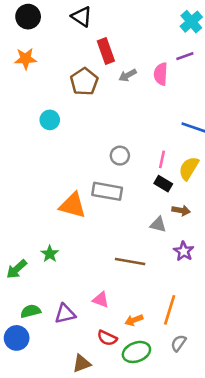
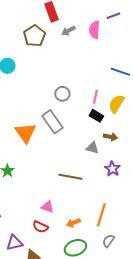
gray rectangle: (107, 191) -> (52, 122), turned 45
orange triangle: (73, 205) -> (25, 133), turned 40
purple triangle: (65, 314) -> (14, 243), moved
red semicircle: (107, 338) -> (40, 227), moved

